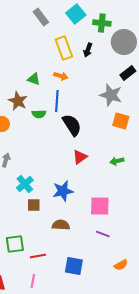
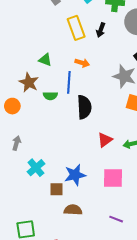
orange arrow: (61, 76) -> (82, 63), moved
black semicircle: (72, 125) -> (84, 107), turned 30
red triangle: (80, 157) -> (105, 140), moved
brown square: (34, 205) -> (57, 189), moved
pink square: (100, 206) -> (113, 178), moved

